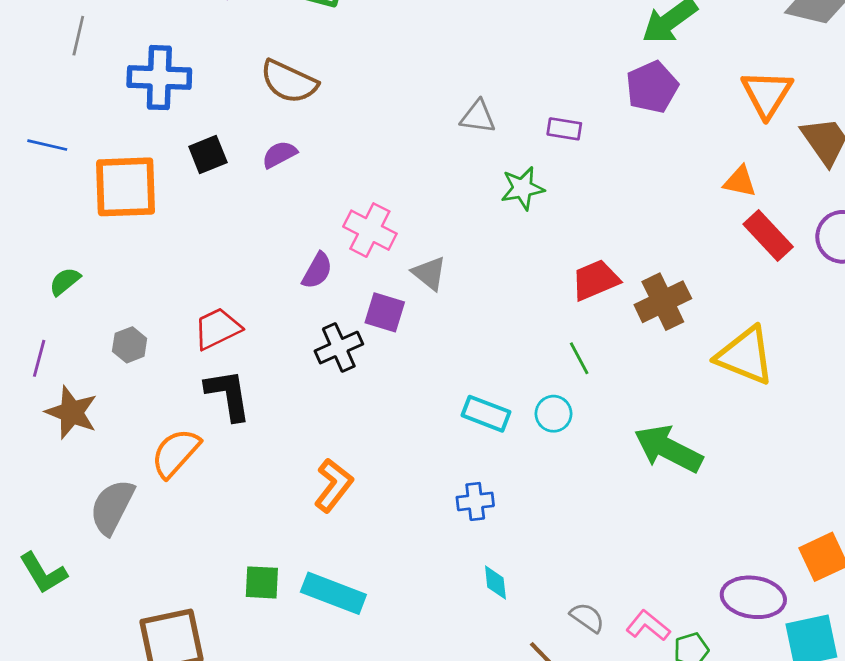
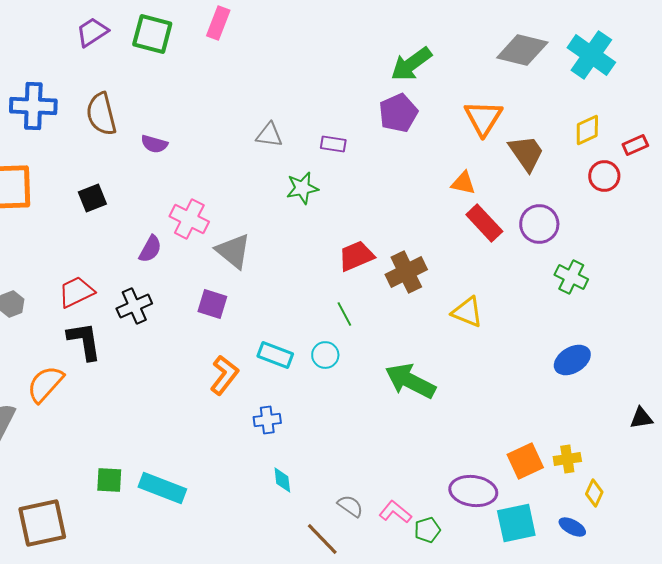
brown semicircle: (289, 82) -> (101, 114), moved, turned 51
black square: (208, 155) -> (92, 198), moved
purple semicircle: (279, 155) -> (154, 144), moved, turned -136
gray triangle: (429, 273) -> (233, 251), size x1.4
purple square: (385, 312) -> (212, 304), moved
black cross: (339, 348) -> (134, 306), moved
yellow triangle: (745, 356) -> (467, 312), size x0.7
orange L-shape: (333, 485) -> (224, 375), moved

